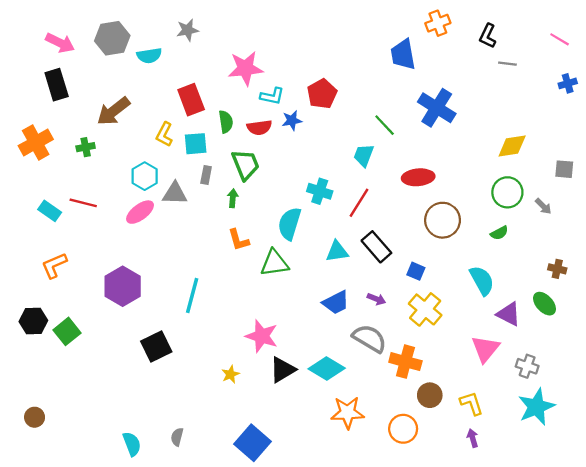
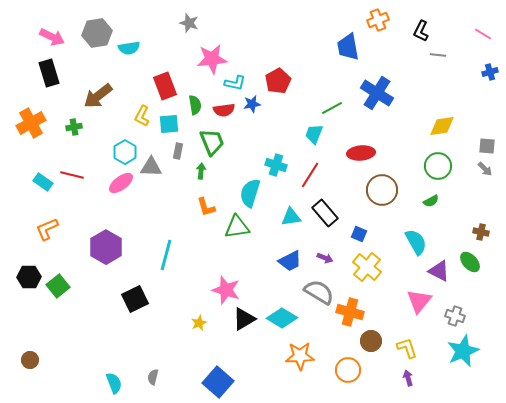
gray star: (188, 30) -> (189, 23), moved, turned 30
green line: (385, 125) -> (332, 108), turned -75
gray arrow: (543, 206) -> (485, 169), moved

